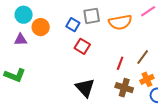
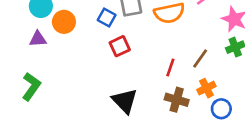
red square: (82, 46) -> (120, 46), turned 35
green L-shape: (15, 75) -> (31, 87), turned -75

